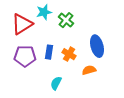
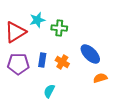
green cross: (66, 20) -> (59, 28), turned -35
blue ellipse: (97, 46) -> (90, 54), turned -30
orange semicircle: (89, 70) -> (100, 78), moved

